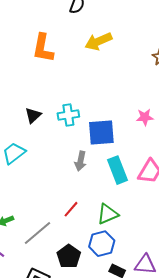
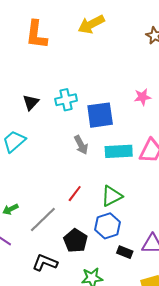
gray arrow: (80, 161) -> (81, 145), turned -36
cyan rectangle: (118, 170) -> (119, 151), turned -68

